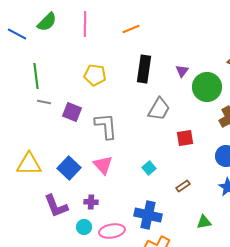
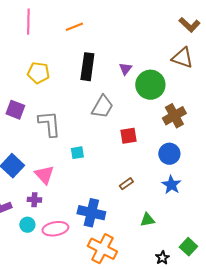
pink triangle: (103, 165) -> (44, 175), moved
cyan square: (149, 168) -> (77, 153), moved, turned 32

